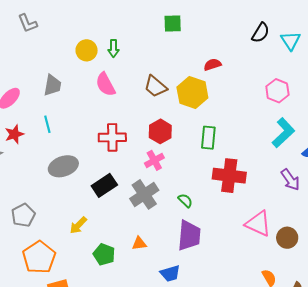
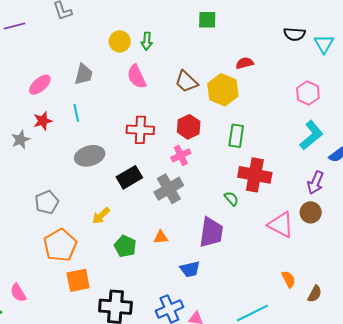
black semicircle: (261, 33) -> (294, 34), turned 60
purple arrow: (290, 180) -> (315, 183), turned 55
green semicircle: (185, 201) -> (231, 199), moved
brown circle: (287, 238) -> (311, 212), moved

